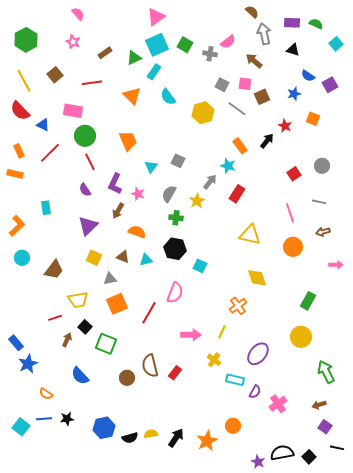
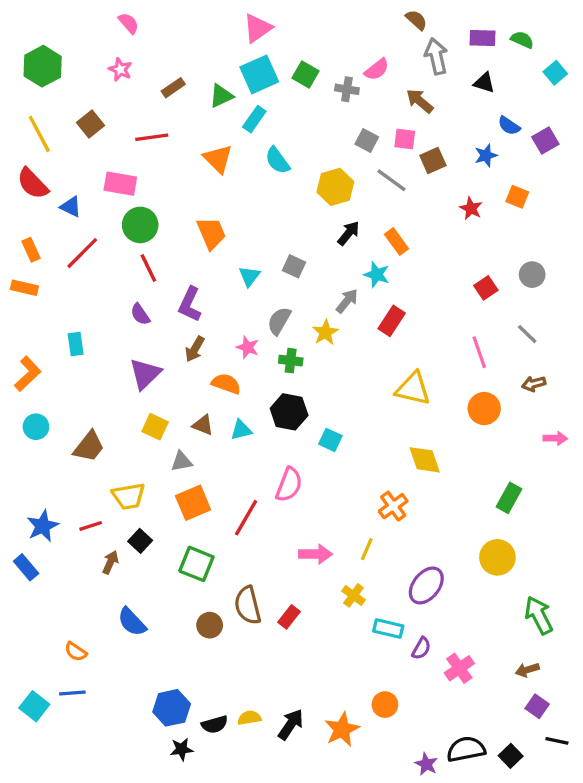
black arrow: (267, 141) -> (349, 233), moved
pink star: (138, 194) -> (248, 347), moved
gray line: (319, 202) -> (527, 334), turned 32
green square: (106, 344) -> (196, 564), moved
blue star: (28, 364) -> (43, 526), moved
black star: (67, 419) -> (182, 749), moved

